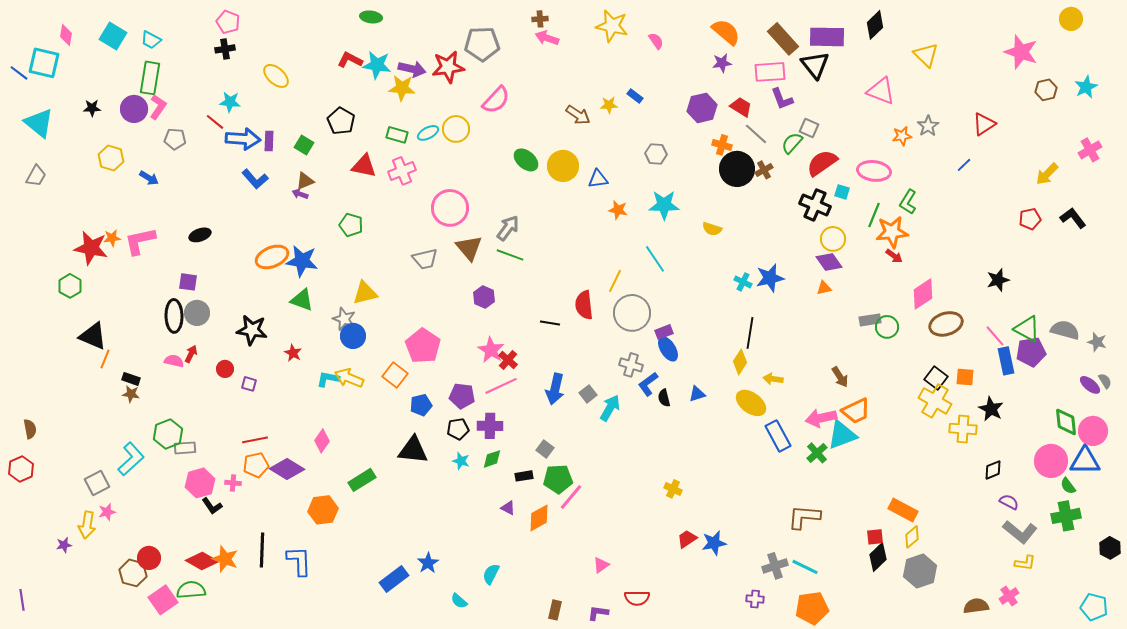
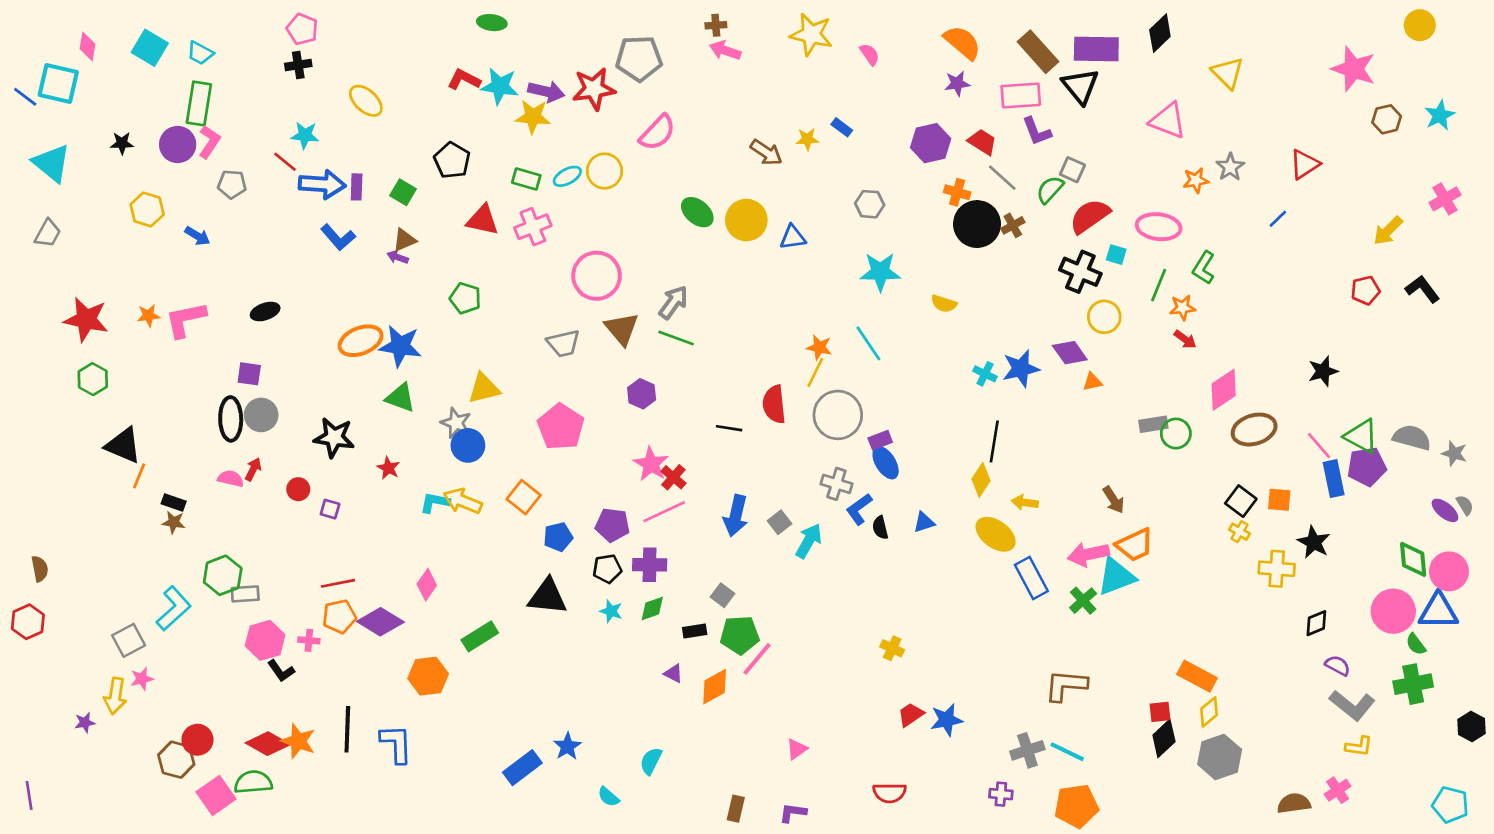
orange star: (618, 210) -> (819, 347), moved
orange star: (892, 232) -> (1182, 308), size x0.6
red star: (91, 248) -> (86, 319), moved
purple diamond: (829, 262) -> (1070, 353), moved
pink pentagon: (423, 346) -> (561, 427), moved
yellow cross: (935, 401) -> (1239, 532), size x0.5
red semicircle: (637, 598) -> (890, 793), moved

